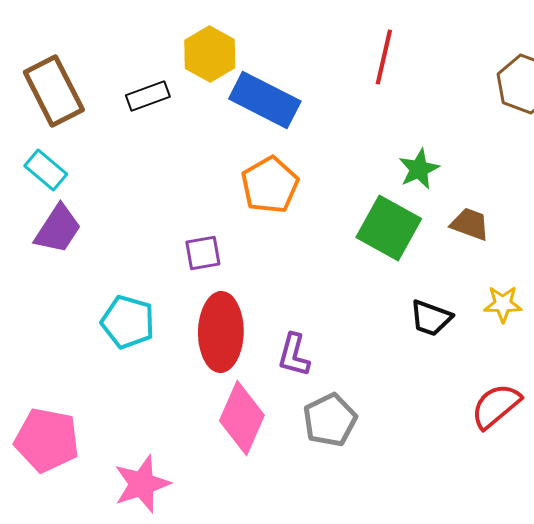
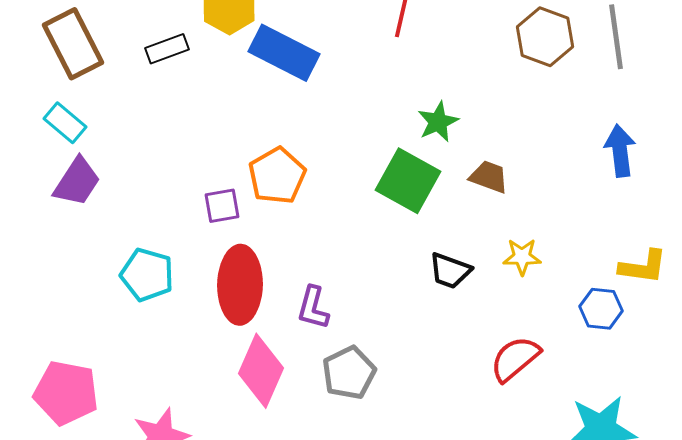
orange pentagon: (270, 185) -> (277, 176), moved

